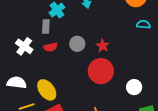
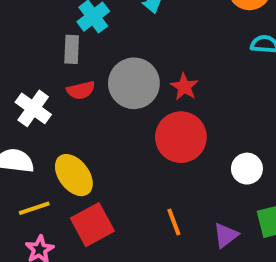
gray circle: (77, 44) -> (134, 83), size x1.6
white cross: (24, 46) -> (33, 108), moved

